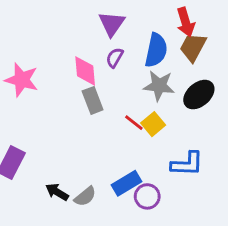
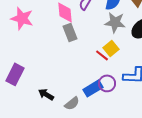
red line: (134, 123) -> (102, 55), moved
gray semicircle: (85, 196) -> (72, 103), moved
purple circle: (147, 196) -> (107, 83), moved

